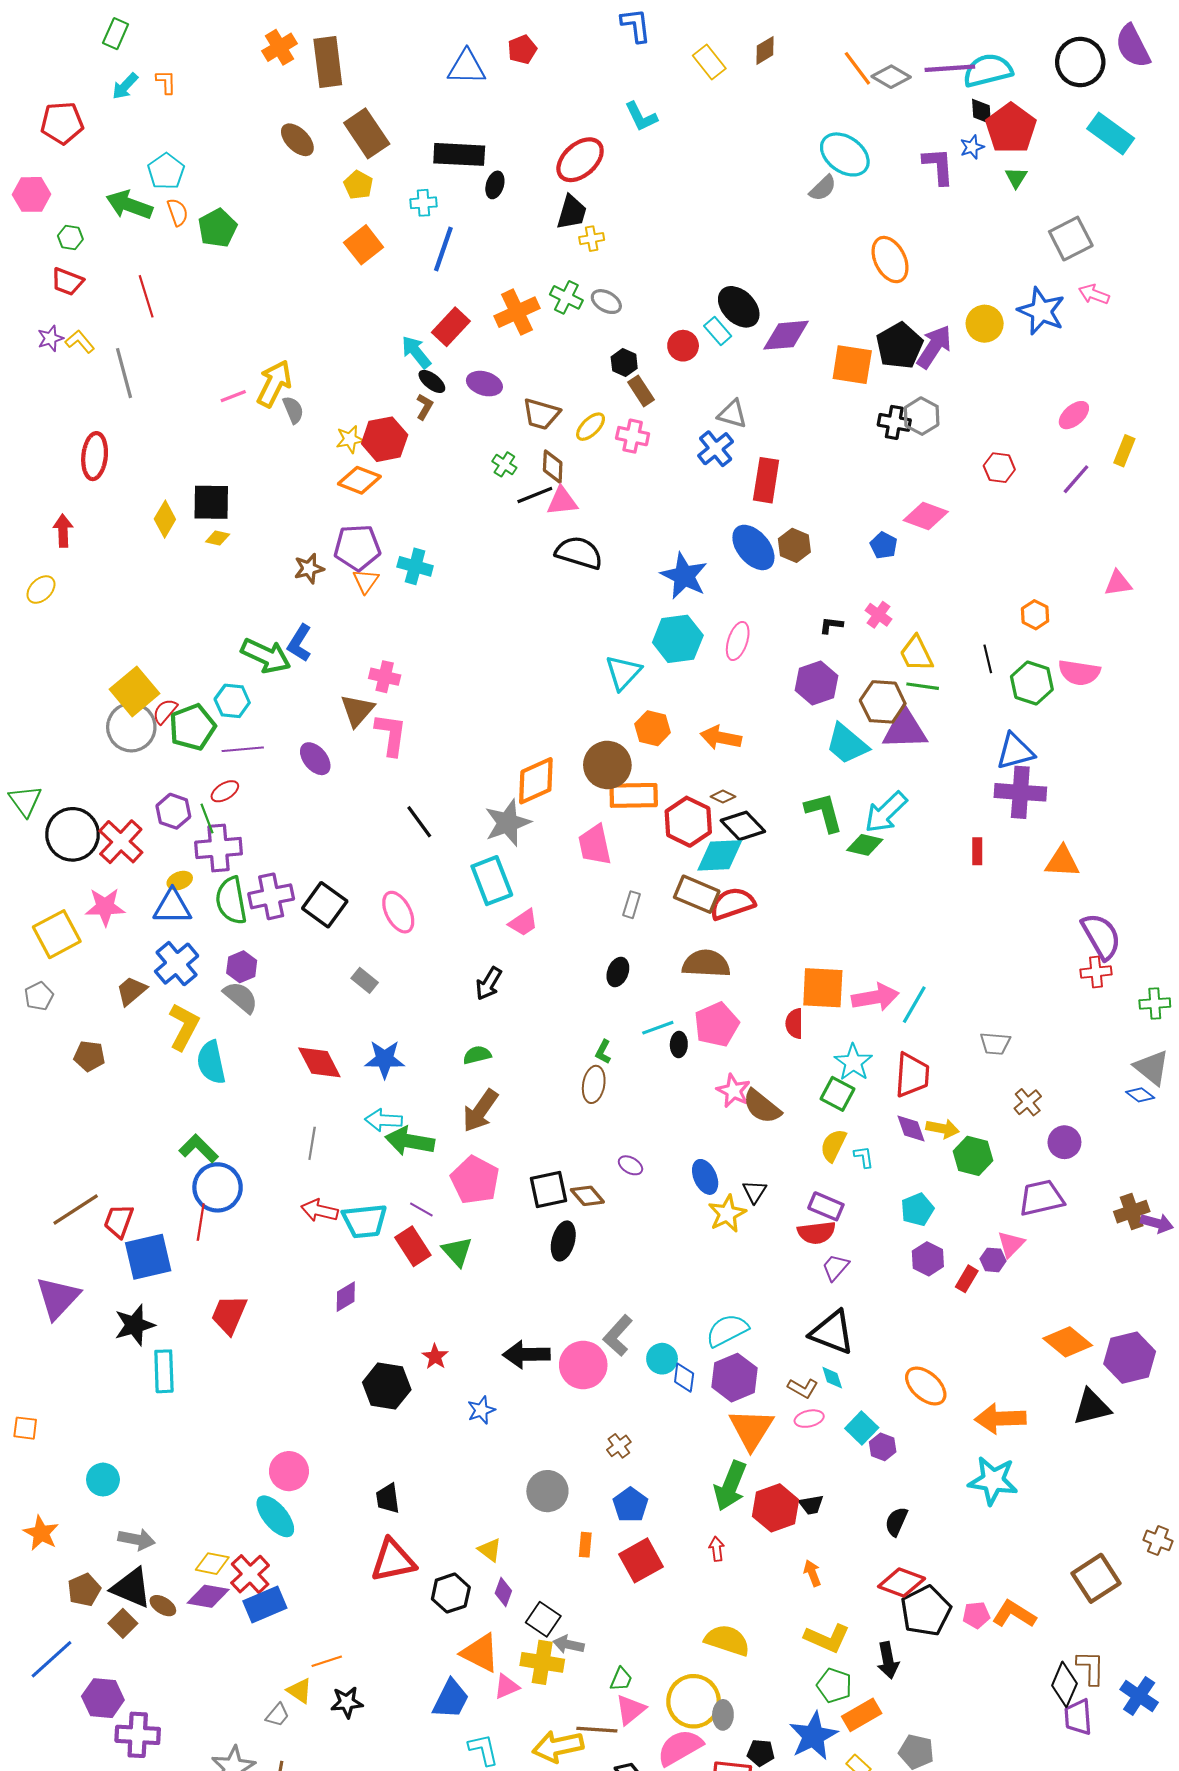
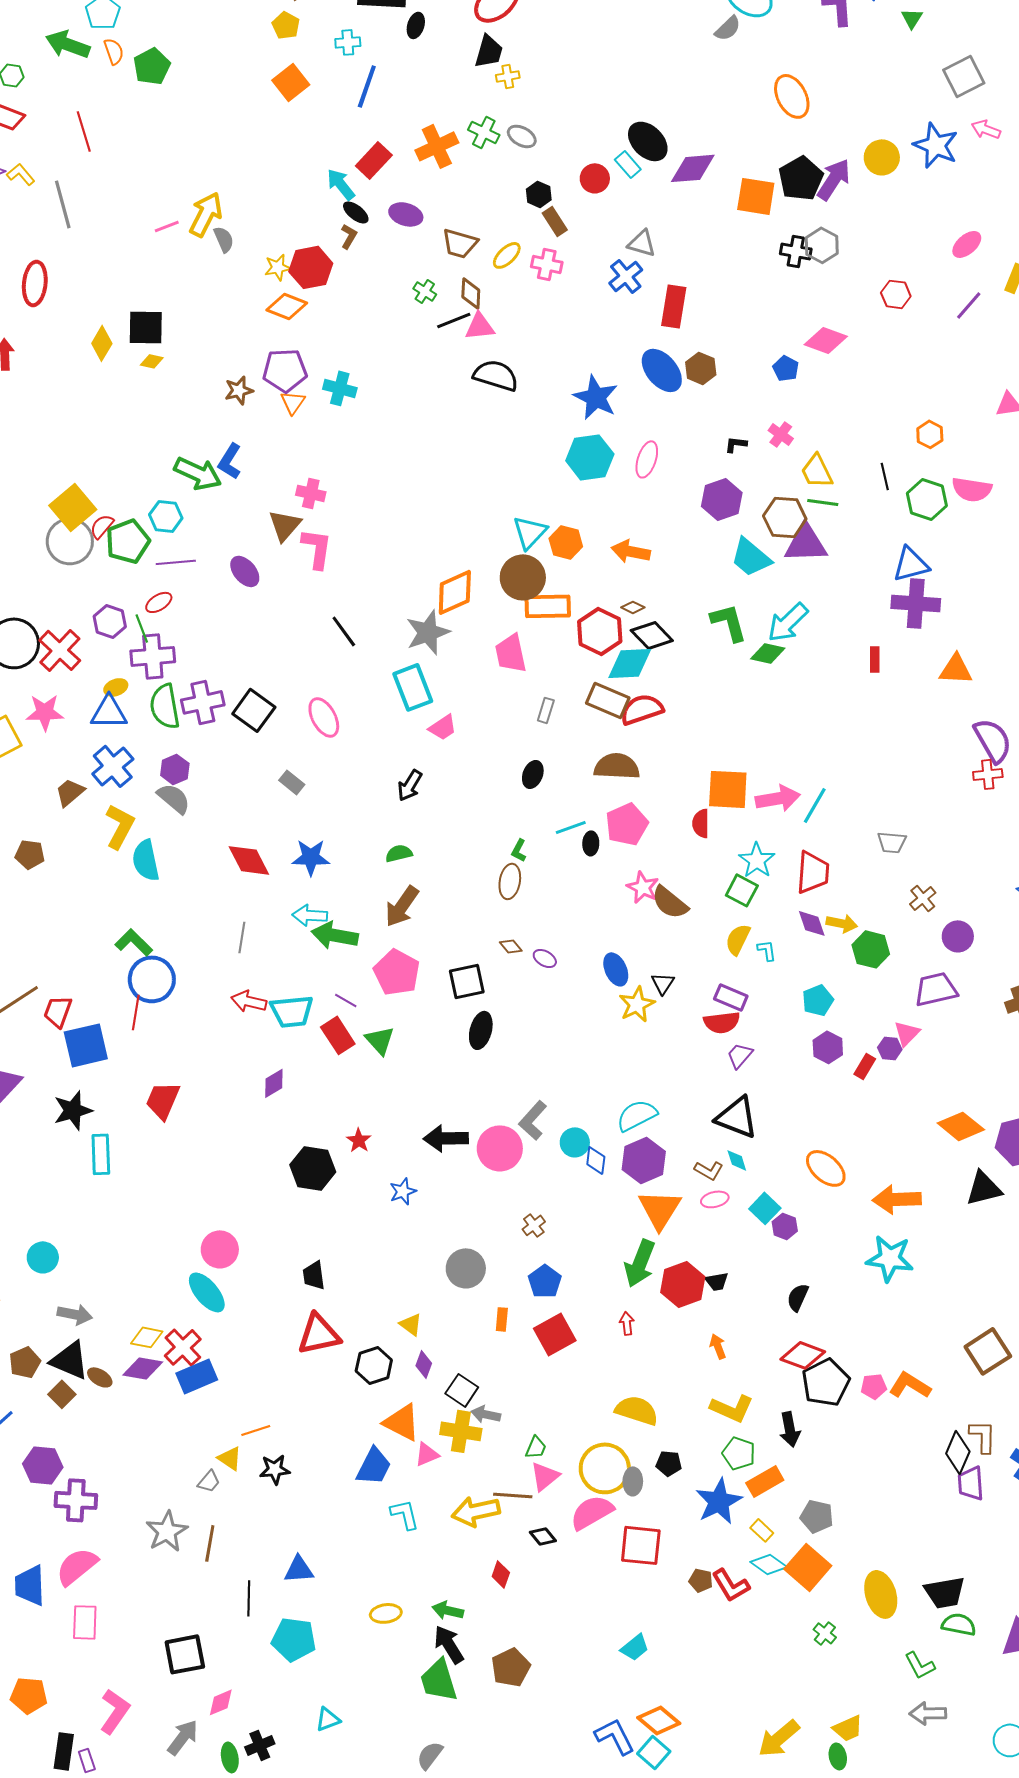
cyan triangle: (623, 673) -> (530, 532), moved
brown diamond: (587, 1196) -> (511, 946), moved, size x0.7
black pentagon: (761, 1753) -> (669, 1463), moved

